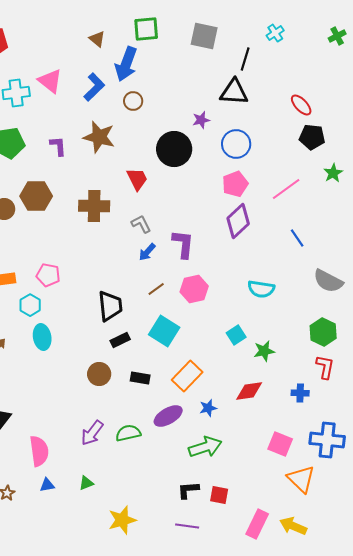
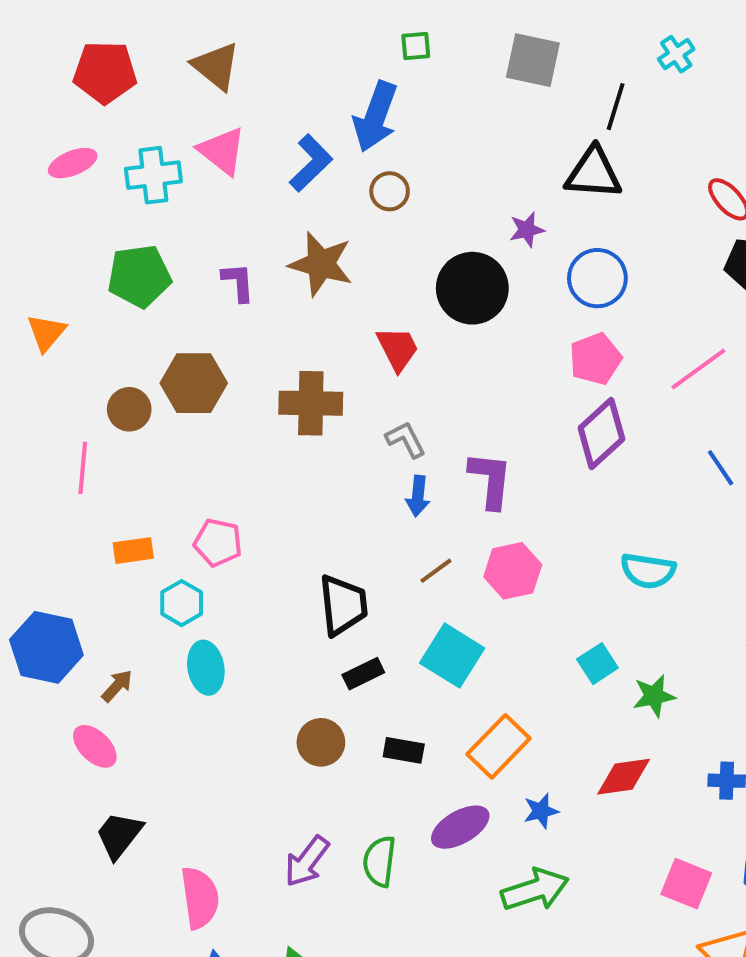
green square: (146, 29) -> (416, 46), size x0.6
brown triangle: (97, 39) -> (216, 66), moved, size x1.5
blue arrow: (147, 252) -> (418, 496), turned -36
green semicircle: (128, 433) -> (379, 861), turned -70

